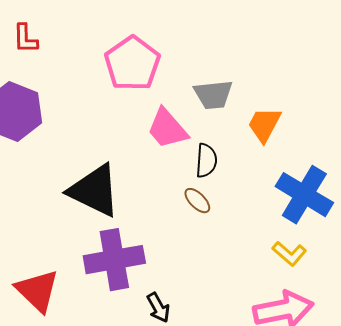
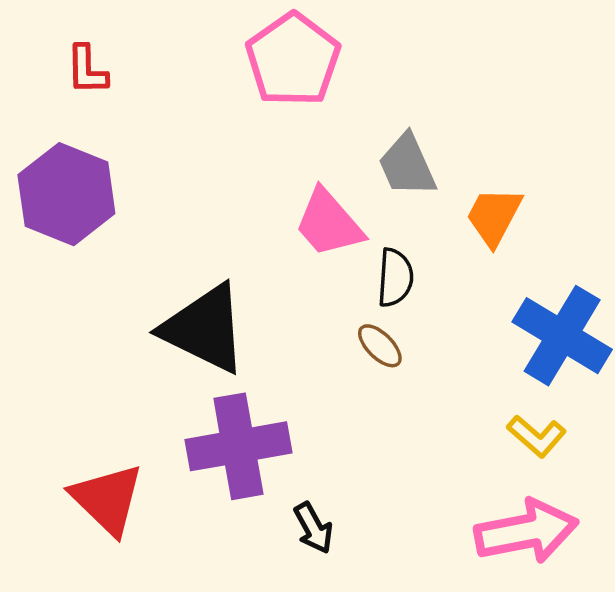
pink pentagon: (132, 64) -> (293, 60), moved
gray trapezoid: (213, 95) -> (407, 165), turned 72

